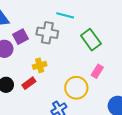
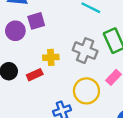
gray cross: (47, 33) -> (85, 51), moved

